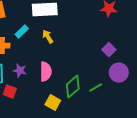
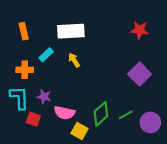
purple square: (109, 50) -> (140, 74), size x1.5
pink semicircle: (46, 72) -> (64, 113), moved, turned 102
purple circle: (119, 73) -> (150, 122), moved

